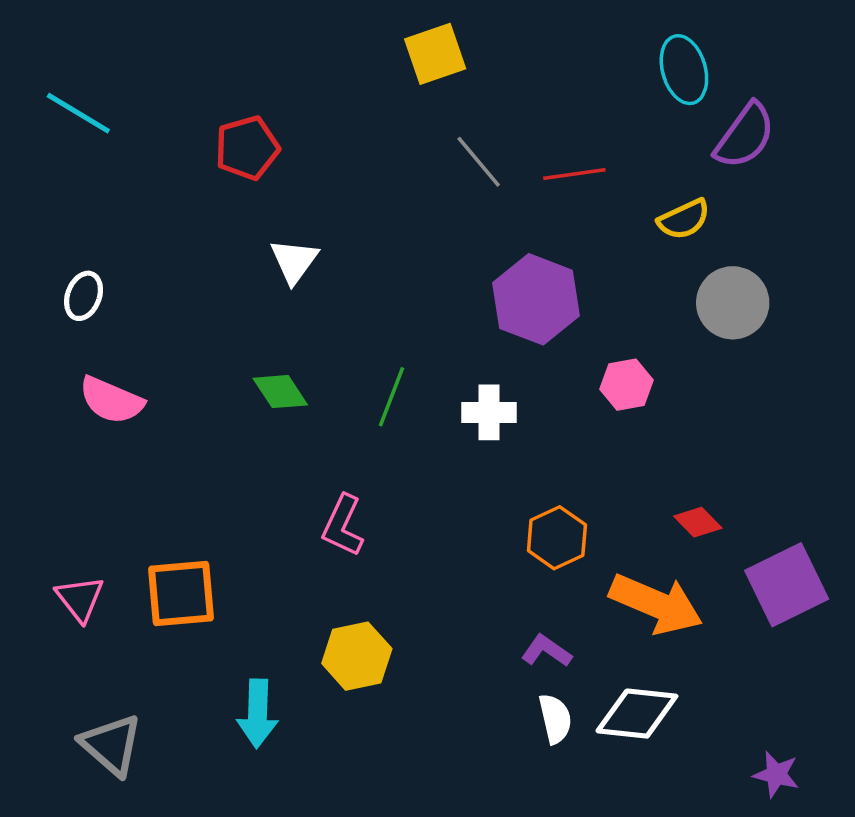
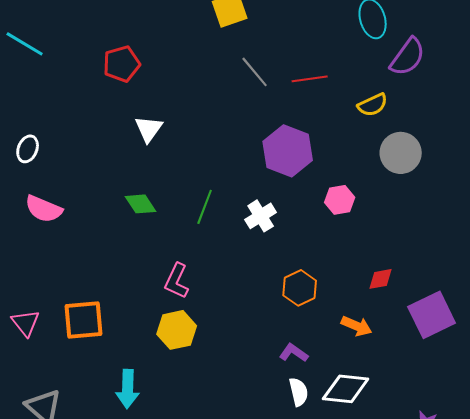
white cross: (489, 412) -> (261, 216), turned -32
red diamond: (698, 522) -> (381, 279), turned -56
orange arrow: (656, 604) -> (357, 326), size x0.6
yellow hexagon: (357, 656) -> (177, 330), moved

